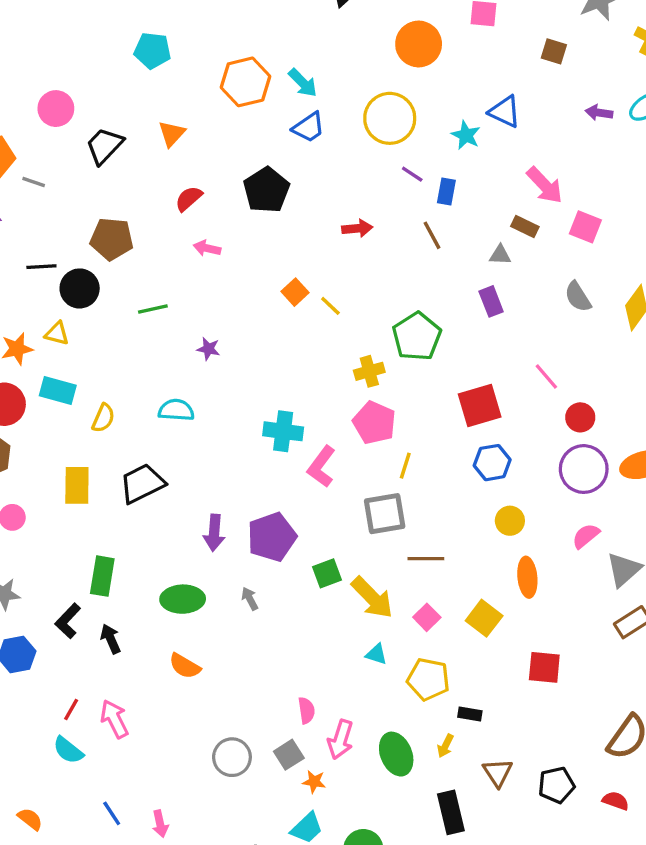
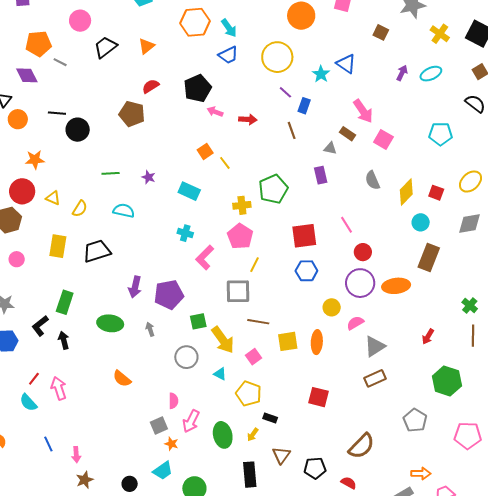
purple arrow: (599, 113) -> (402, 73), turned 98
brown pentagon: (112, 239) -> (132, 114), moved
pink arrow: (207, 248) -> (215, 112), moved
green line: (153, 309) -> (111, 173), moved
yellow triangle: (57, 333) -> (53, 198), moved
cyan rectangle: (58, 390) -> (189, 191), moved
cyan cross: (283, 431) -> (185, 233), size x0.7
yellow circle: (510, 521) -> (332, 307), moved
yellow square: (484, 618) -> (288, 341), moved, turned 35
orange semicircle: (185, 666) -> (122, 379), moved
gray circle: (232, 757) -> (186, 357), moved

